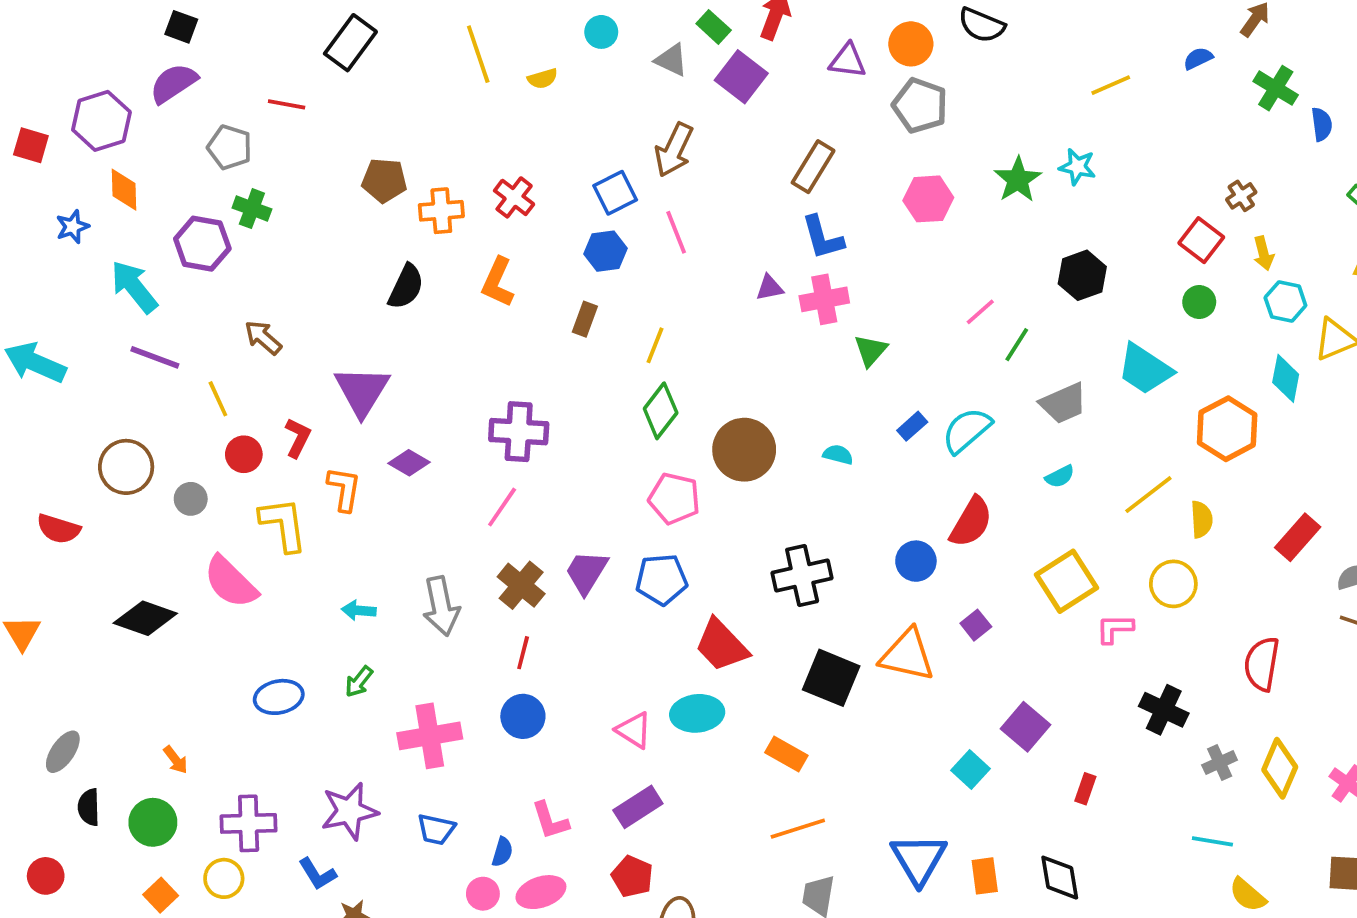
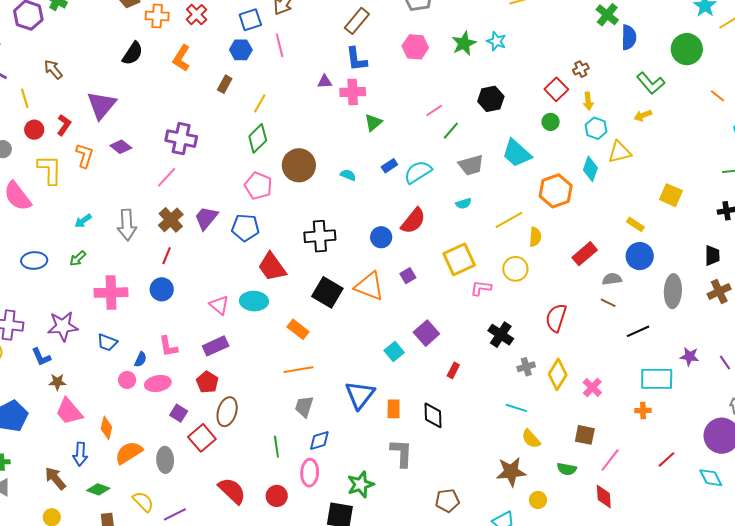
blue semicircle: (1322, 124) -> (629, 37), size x1.4
cyan arrow: (359, 610) -> (83, 221), turned -48

